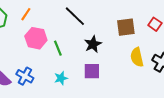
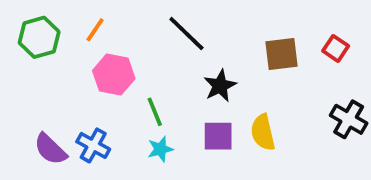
green line: (58, 48) -> (155, 112), moved
yellow semicircle: (137, 57) -> (263, 132), moved

